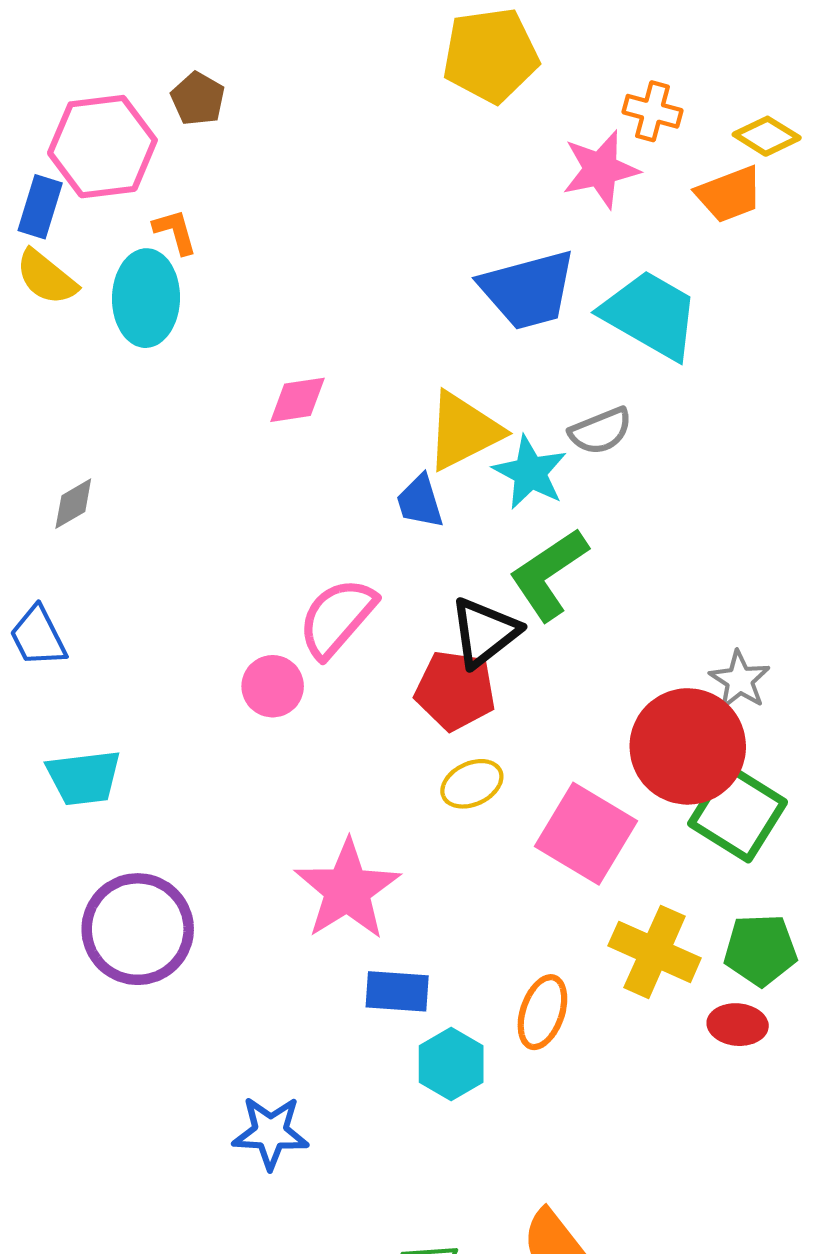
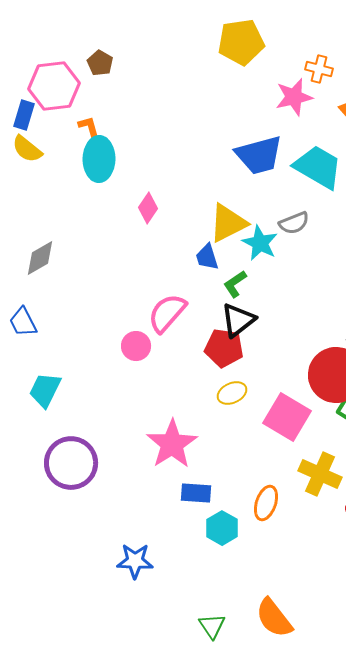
cyan ellipse: (146, 298) -> (99, 159), moved
pink diamond: (298, 400) -> (148, 208), turned -48
gray diamond: (73, 504) -> (40, 258), size x1.4
green L-shape: (549, 574) -> (235, 284), moved, size x0.6
cyan trapezoid: (84, 778) -> (45, 390), turned 123

